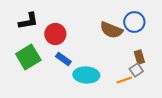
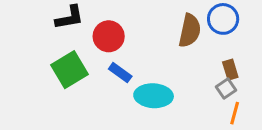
brown semicircle: (111, 30) -> (190, 31), turned -100
orange line: (124, 80) -> (235, 113), moved, turned -56

